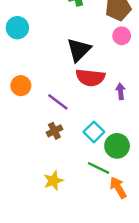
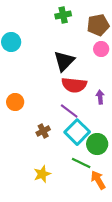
orange circle: (21, 86) -> (15, 102), moved
purple line: (58, 102) -> (69, 111), moved
cyan square: (94, 132) -> (77, 132), size x1.4

